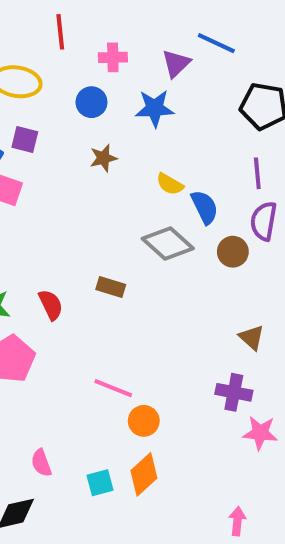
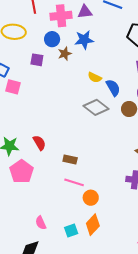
pink cross: (113, 57) -> (61, 16), size x1.5
purple triangle: (176, 64) -> (85, 12), moved, turned 42
purple square: (25, 139) -> (37, 60), moved
brown star: (103, 158) -> (65, 54), moved
brown rectangle: (111, 287) -> (70, 160), moved

